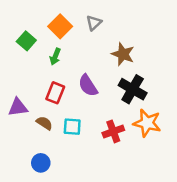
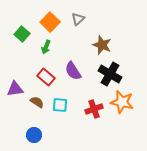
red rectangle: (55, 93) -> (46, 77), turned -72

